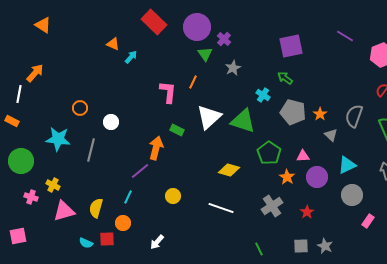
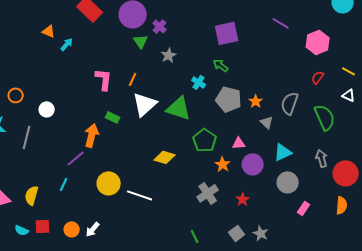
orange line: (193, 82) -> (133, 79), moved
yellow circle: (173, 196) -> (109, 183), size x1.5
white line: (221, 208) -> (140, 195), moved
orange circle: (123, 223) -> (72, 229), moved
gray square: (301, 246) -> (237, 233), turned -35

